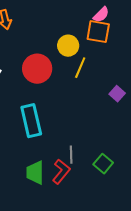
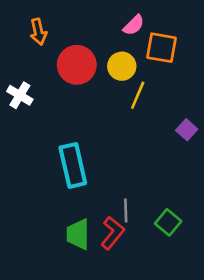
pink semicircle: (101, 15) -> (134, 25), moved
red circle: (37, 69) -> (77, 65), moved

